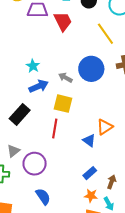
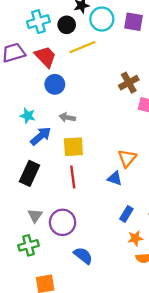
yellow line: (105, 34) -> (82, 47), moved, turned -60
blue circle: (91, 69) -> (55, 84), moved, size x0.7

